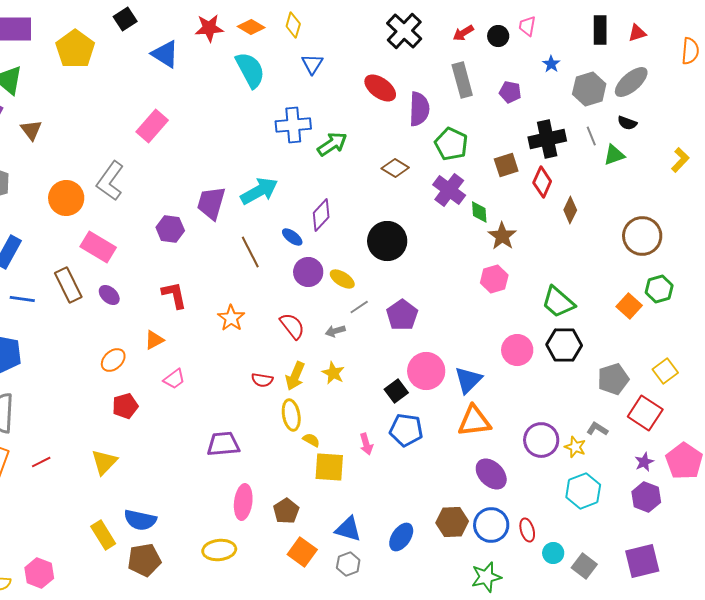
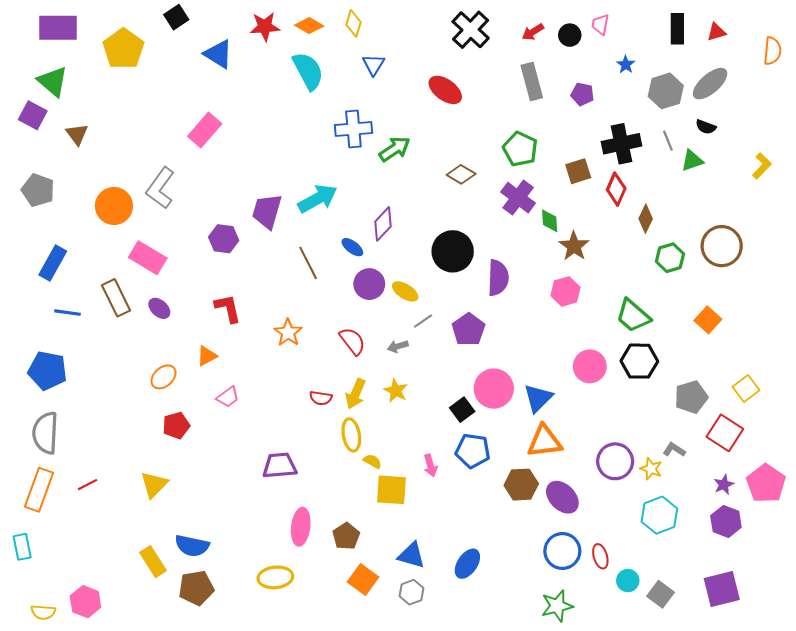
purple semicircle: (419, 109) -> (498, 278), moved
green hexagon: (659, 289) -> (670, 258), moved
brown hexagon: (452, 522) -> (521, 485), moved

